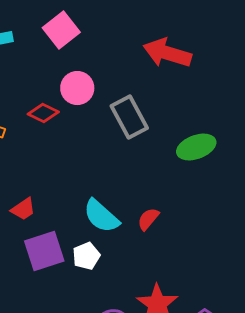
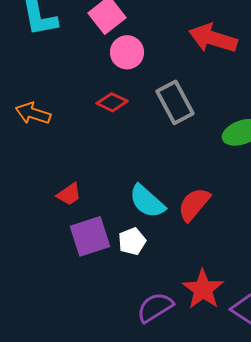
pink circle: (77, 88) -> (127, 52), moved
red diamond: (43, 113) -> (112, 102), moved
red semicircle: (148, 219) -> (194, 204), size x1.5

